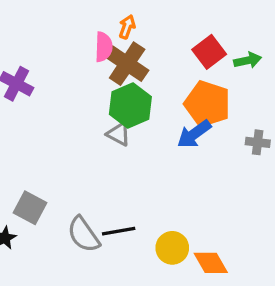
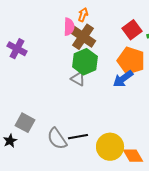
yellow circle: (172, 248) -> (110, 147), size x1.4

